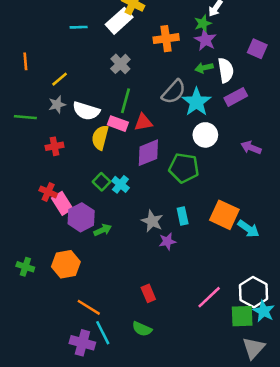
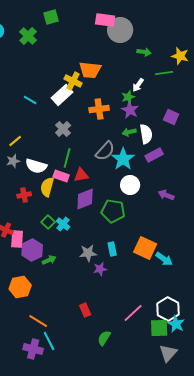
cyan line: (79, 27) -> (30, 100), turned 32
red cross: (55, 146) -> (24, 195), moved
pink rectangle: (62, 203) -> (17, 239), turned 36
gray star: (152, 221) -> (88, 253), turned -30
green semicircle: (142, 329) -> (104, 338), moved, turned 98

